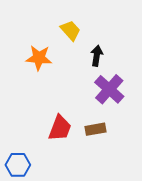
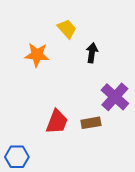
purple cross: (109, 89) -> (115, 97), moved

